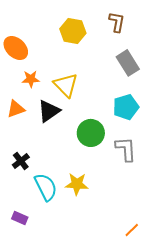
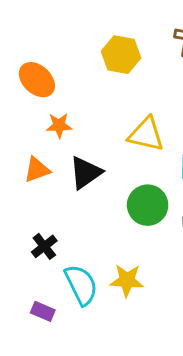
yellow triangle: (66, 85) -> (146, 134), moved, turned -32
purple rectangle: (20, 218) -> (43, 311), moved

